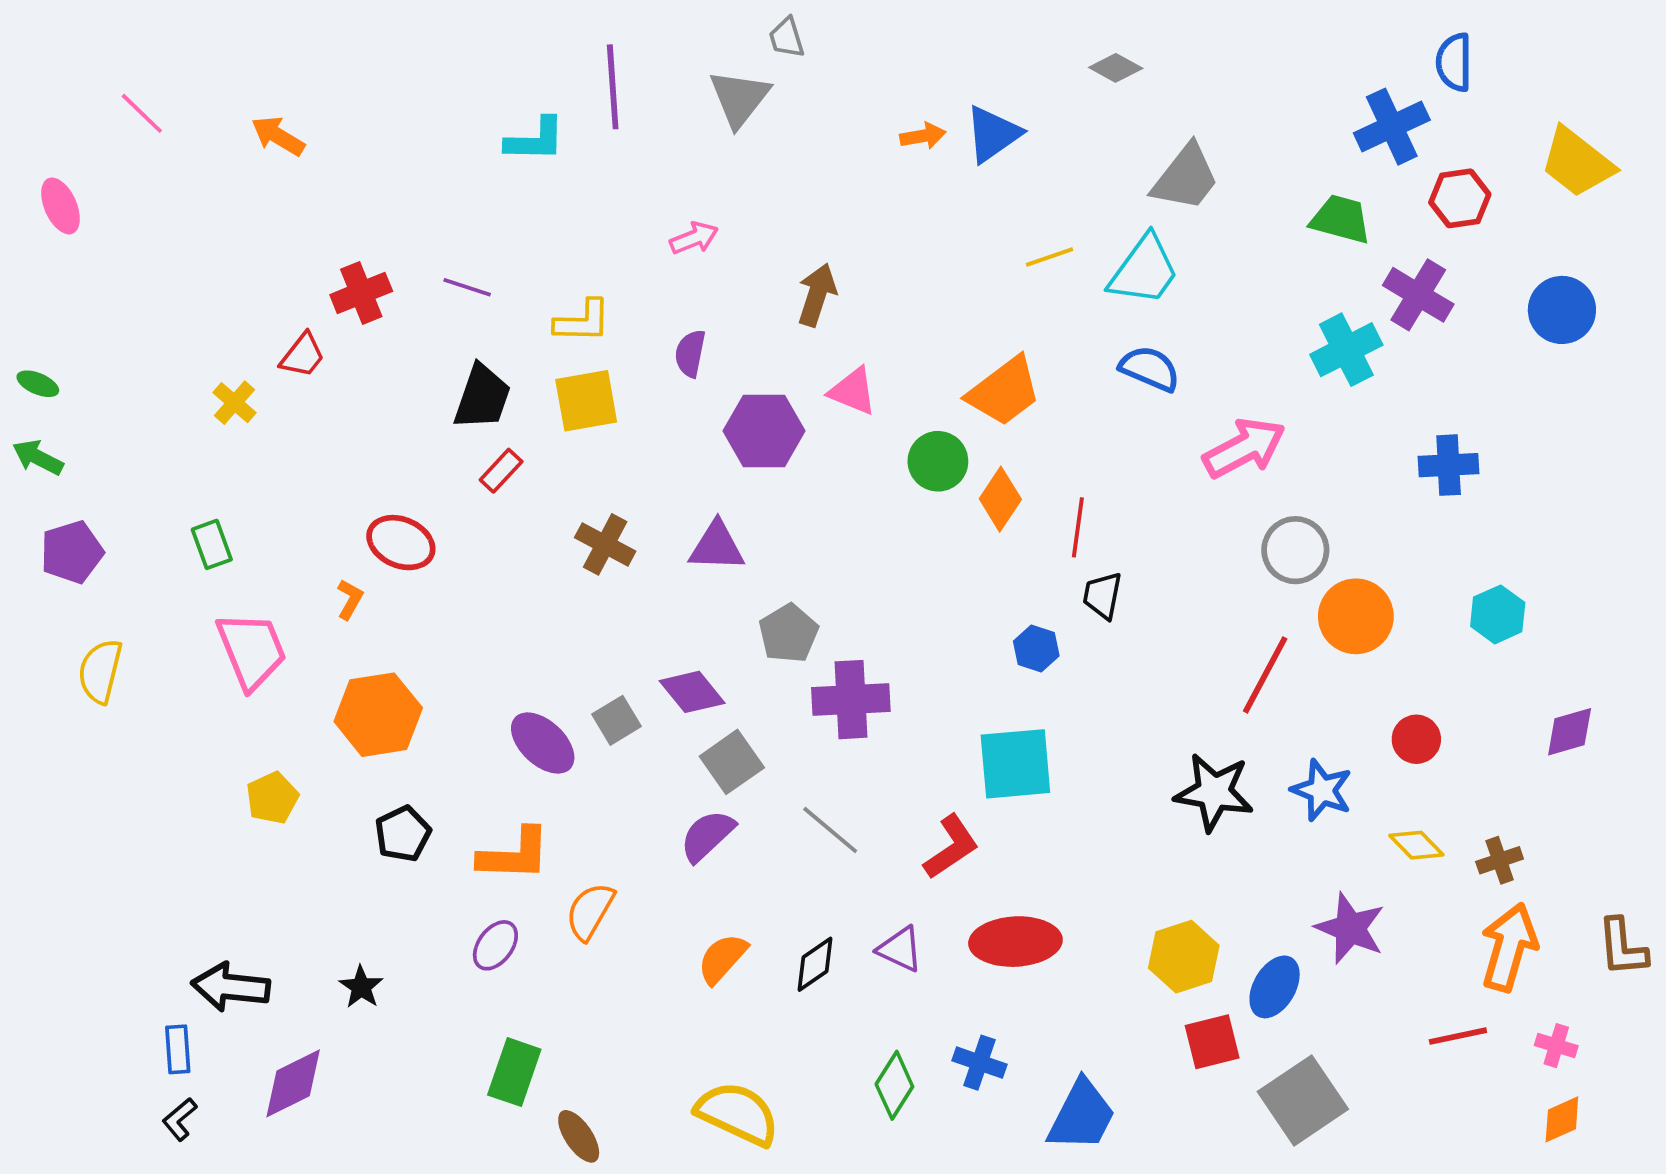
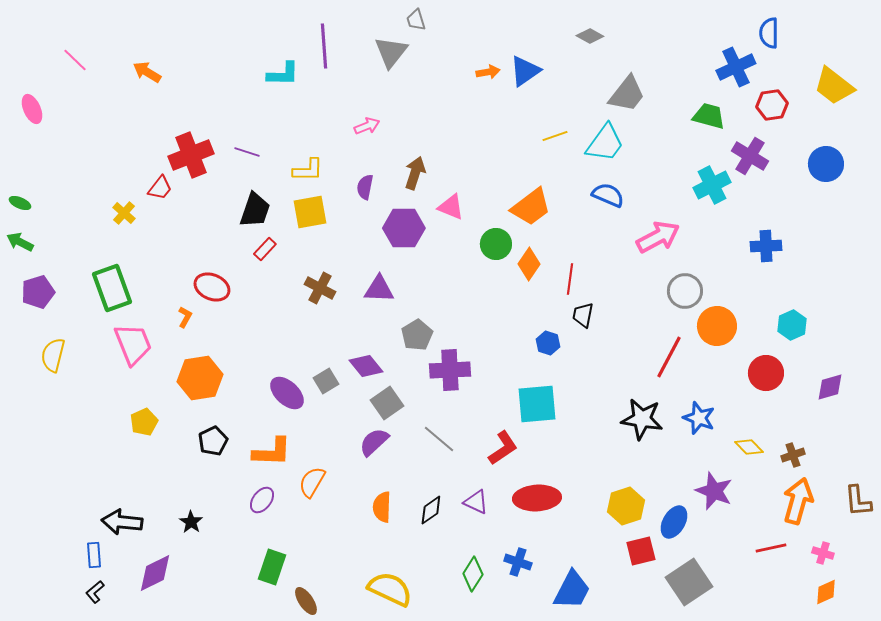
red cross: (361, 293) -> (191, 155), size x1.4
brown arrow: (817, 295) -> (415, 173), moved
green rectangle: (212, 544) -> (112, 288), size x1.8
red circle: (1416, 739) -> (766, 373), moved, size x1.4
orange semicircle: (722, 959) -> (382, 507), turned -40

